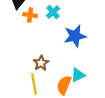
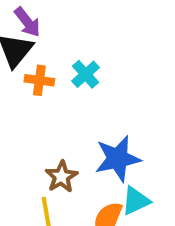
blue star: (75, 36) -> (118, 159), moved

